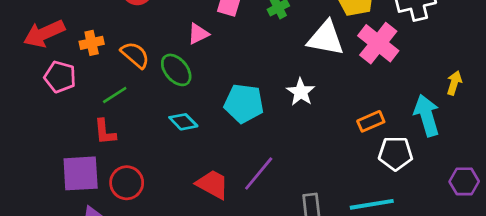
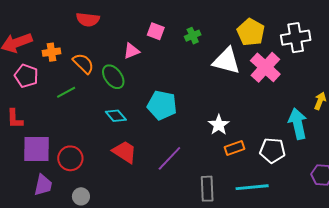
white star: (301, 92) -> (219, 125), moved
orange rectangle: (371, 121) -> (235, 148), moved
red L-shape: (105, 132) -> (15, 119), moved
red trapezoid: (212, 184) -> (124, 152), moved

